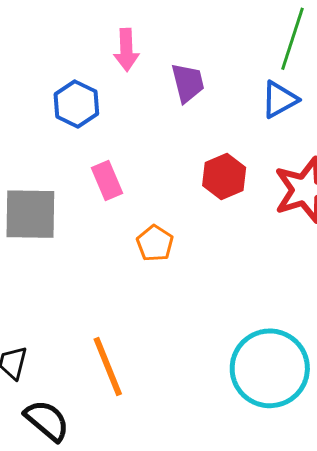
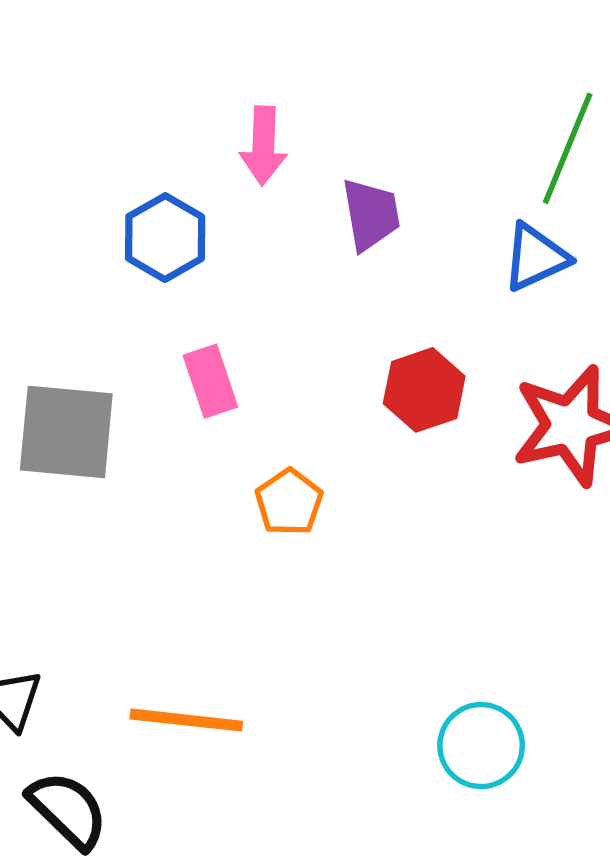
orange line: (108, 367) -> (186, 720), turned -66
cyan circle: (270, 368) -> (481, 746), size x0.6

